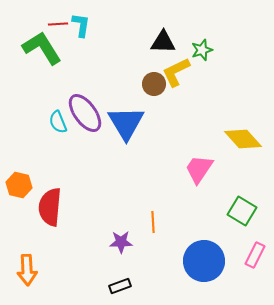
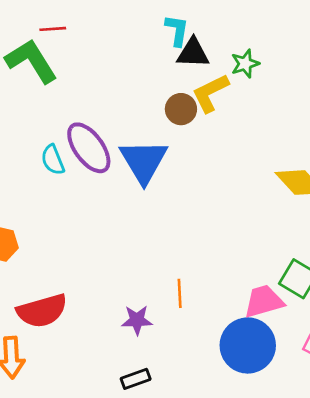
cyan L-shape: (81, 25) -> (177, 30), moved
pink trapezoid: (199, 169) -> (264, 301), moved, turned 40
red semicircle: (50, 207) -> (42, 311), moved, turned -111

